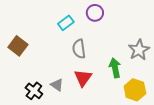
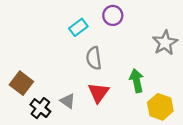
brown square: (18, 46) -> (21, 83), moved
gray star: (139, 50) -> (165, 43), moved

